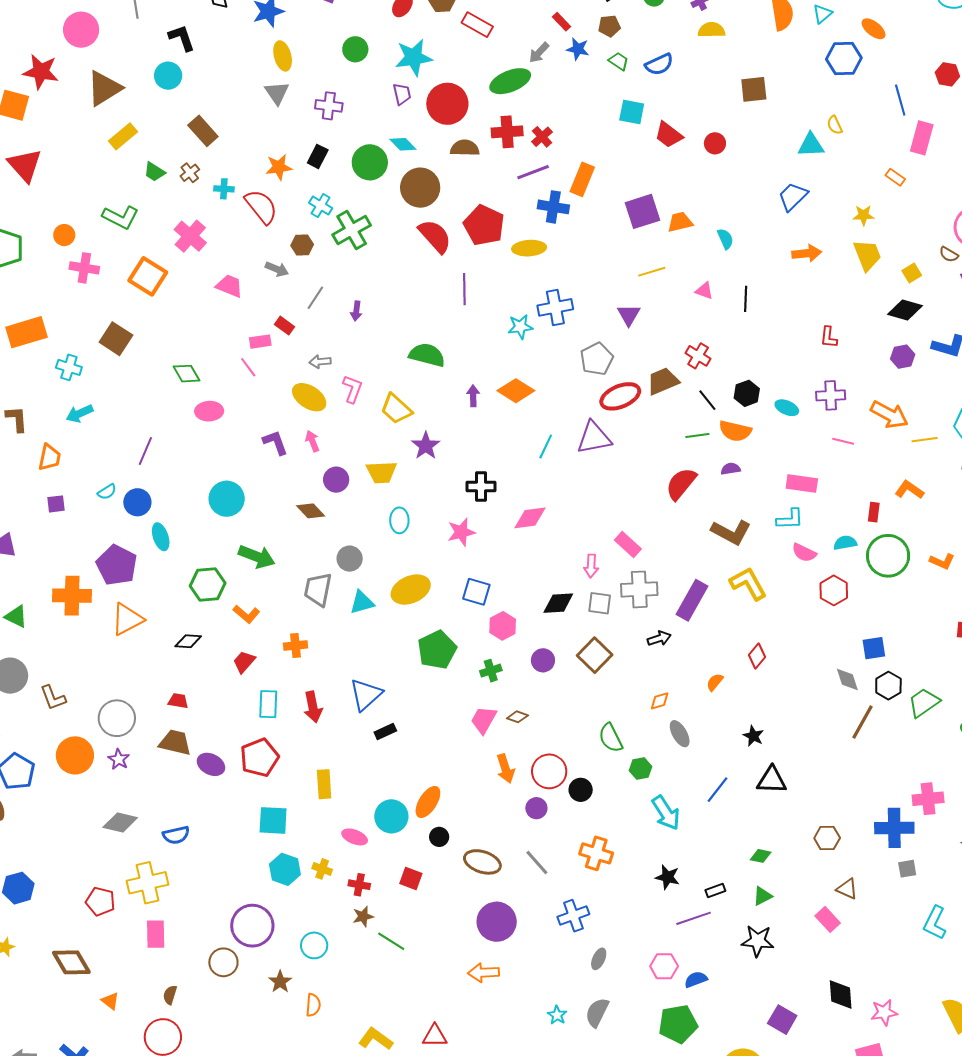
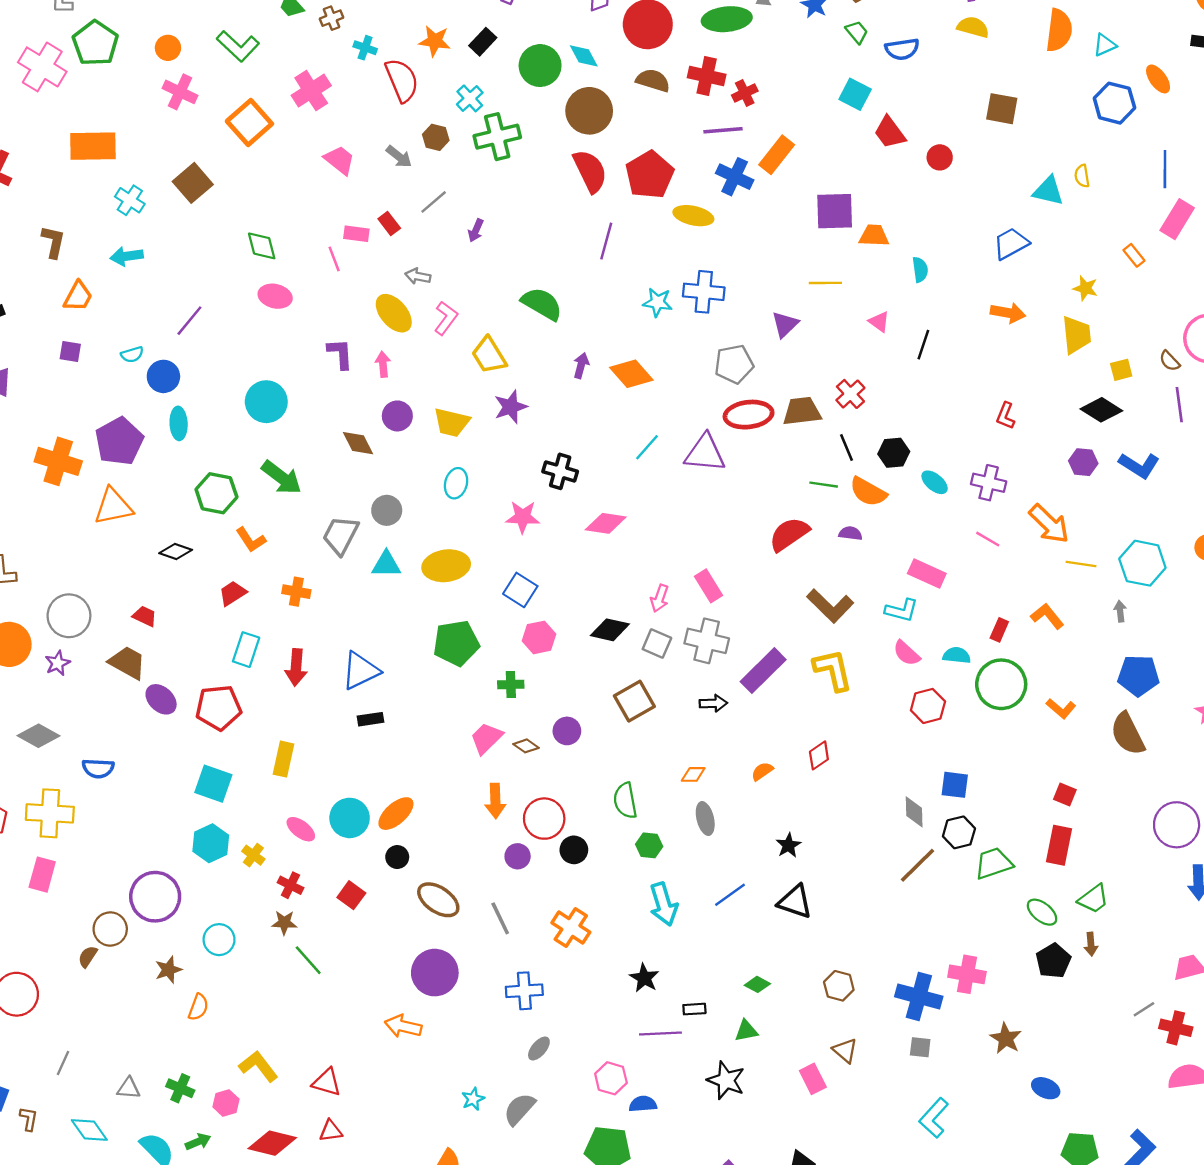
purple circle: (543, 660) -> (567, 731), moved
brown semicircle: (170, 995) -> (88, 957), moved

